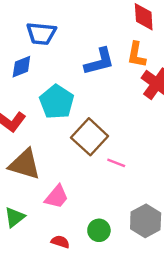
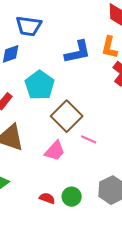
pink trapezoid: (57, 197) -> (55, 151), moved
red semicircle: (60, 242) -> (47, 198), moved

